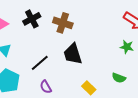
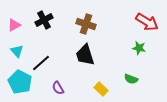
brown cross: (63, 23) -> (86, 24), moved
black line: (40, 63) -> (41, 63), moved

